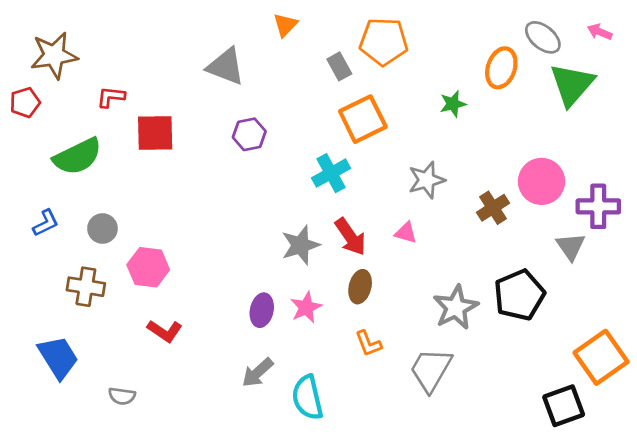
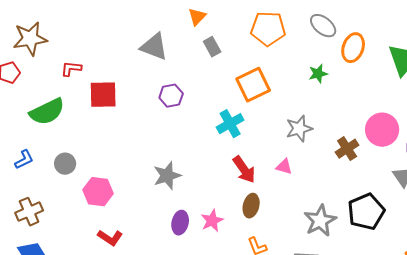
gray ellipse: (543, 37) -> (323, 26), moved
gray rectangle: (339, 66) -> (212, 47), moved
gray star: (301, 245) -> (167, 176), moved
brown cross: (86, 287) -> (29, 212), moved, turned -32

